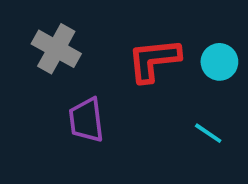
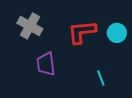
cyan line: (208, 133) -> (101, 78), moved, turned 35

